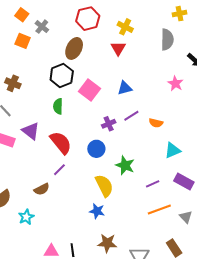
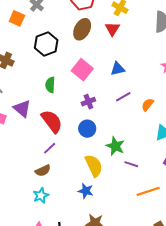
brown ellipse: (74, 48) -> (82, 29), moved
black hexagon: (62, 75) -> (46, 44), moved
orange semicircle: (156, 123) -> (148, 105), turned 112
purple cross: (109, 124) -> (88, 102), moved
purple line: (153, 184) -> (131, 164), moved, turned 40
brown semicircle: (42, 189) -> (43, 171), moved
cyan star: (26, 217) -> (41, 196), moved

